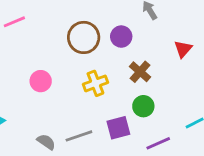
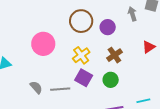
pink circle: (41, 81) -> (43, 44), size x1.5
yellow cross: (95, 83) -> (81, 55), turned -30
purple square: (118, 128) -> (84, 78), moved, turned 30

